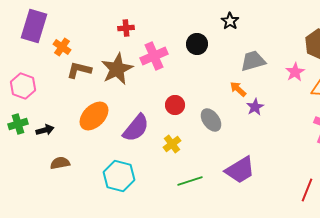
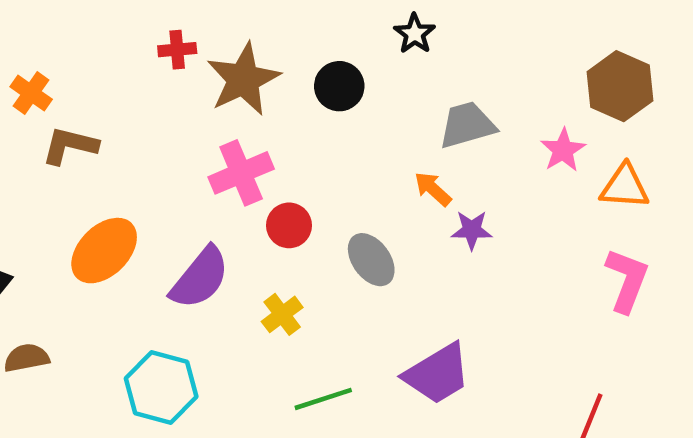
pink cross: (154, 56) -> (241, 173), moved
brown star: (117, 69) -> (243, 79), moved
purple star: (255, 107) -> (472, 230), turned 30

